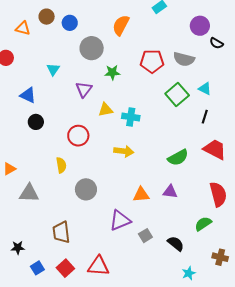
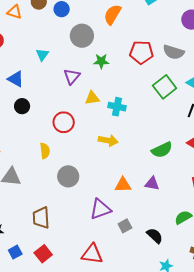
red triangle: (98, 266) -> (92, 254), moved

